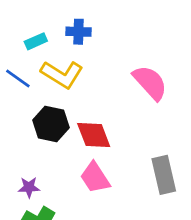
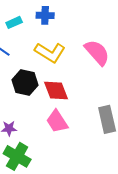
yellow L-shape: (62, 74) -> (50, 52), moved

